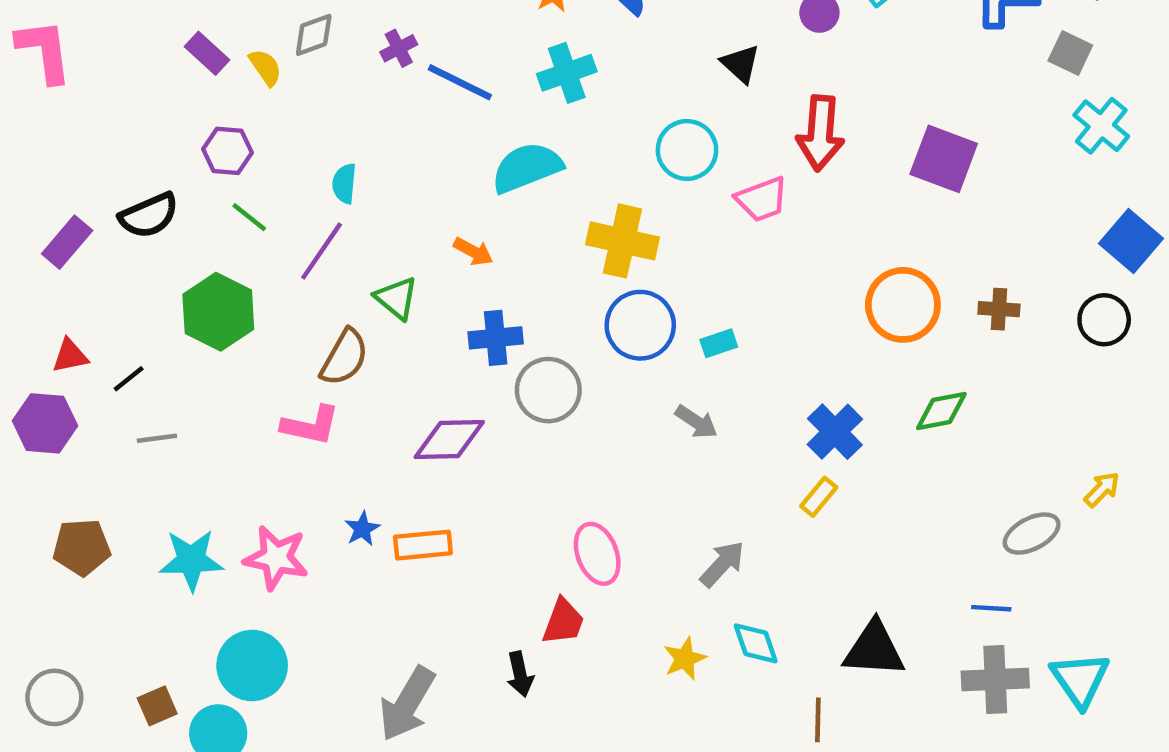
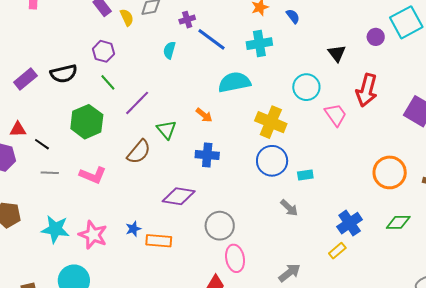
cyan semicircle: (344, 183) -> (169, 50), moved
pink trapezoid: (762, 199) -> (336, 115), turned -115
black line: (129, 379) -> (42, 144), turned 63
gray circle: (548, 390) -> (220, 226), moved
pink L-shape: (311, 425) -> (93, 175), moved

